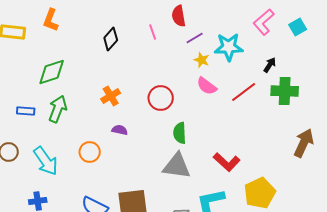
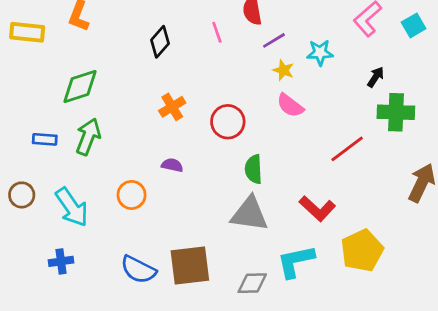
cyan star: (229, 47) -> (320, 53), size x0.7
red line: (244, 92) -> (347, 149), moved
orange cross: (111, 96) -> (172, 107), moved

